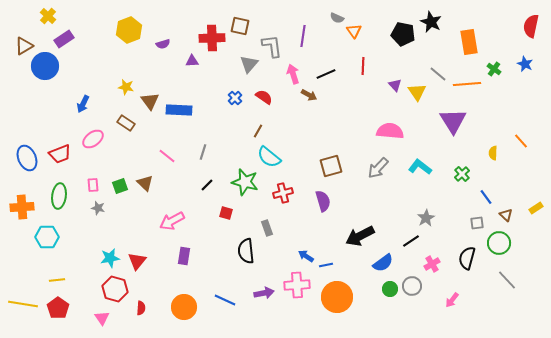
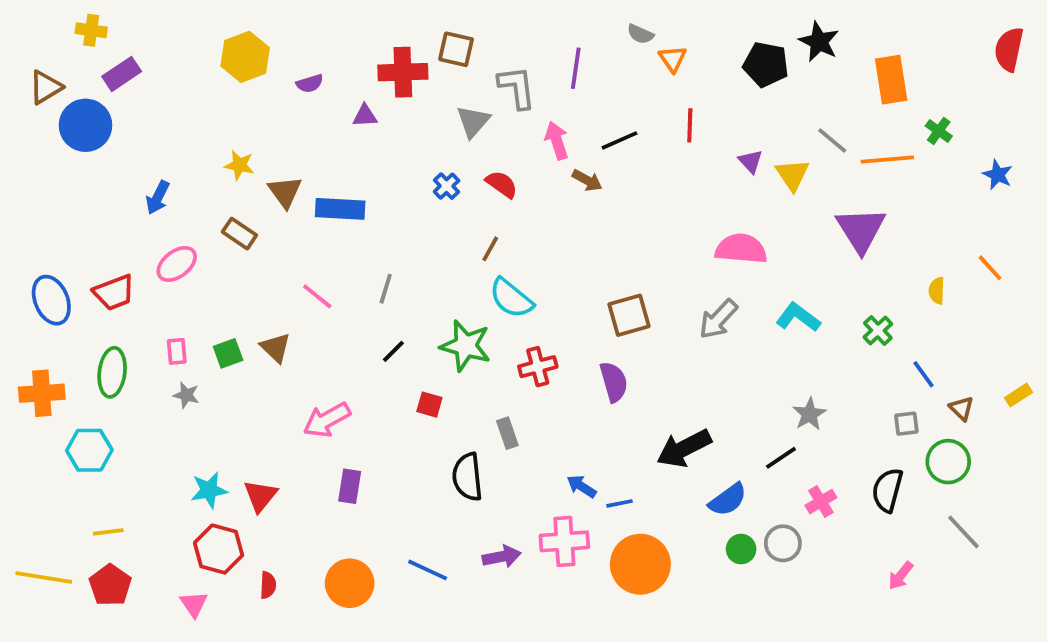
yellow cross: (48, 16) -> (91, 30), turned -35
blue star: (525, 64) -> (998, 175), moved
pink arrow: (452, 300) -> (901, 576), moved

